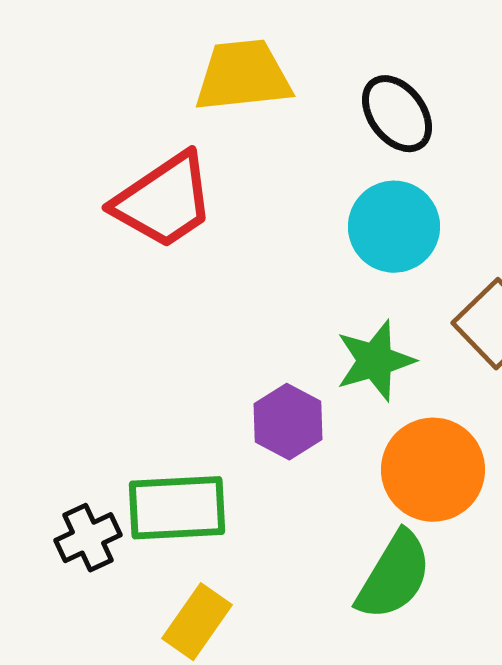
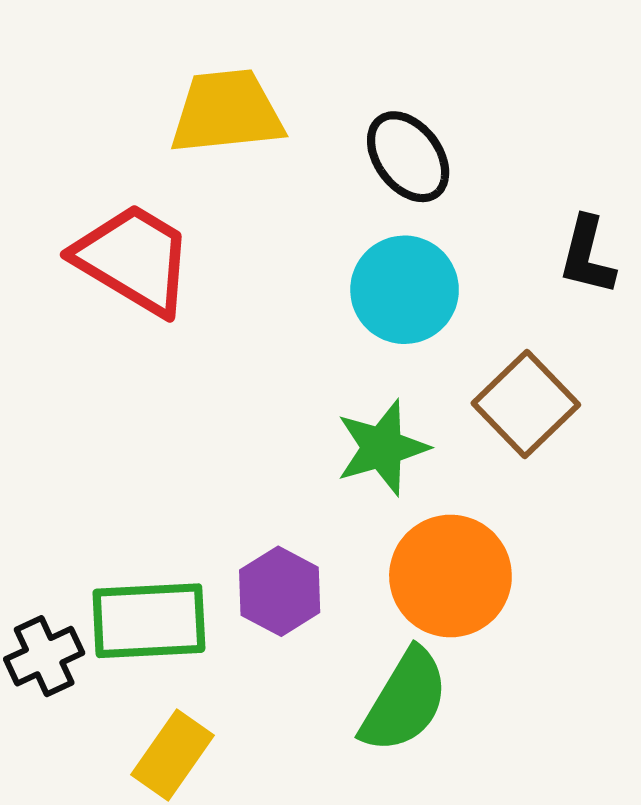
red trapezoid: (164, 201) -> (134, 259), turned -115
purple hexagon: (288, 422) -> (280, 591), moved

